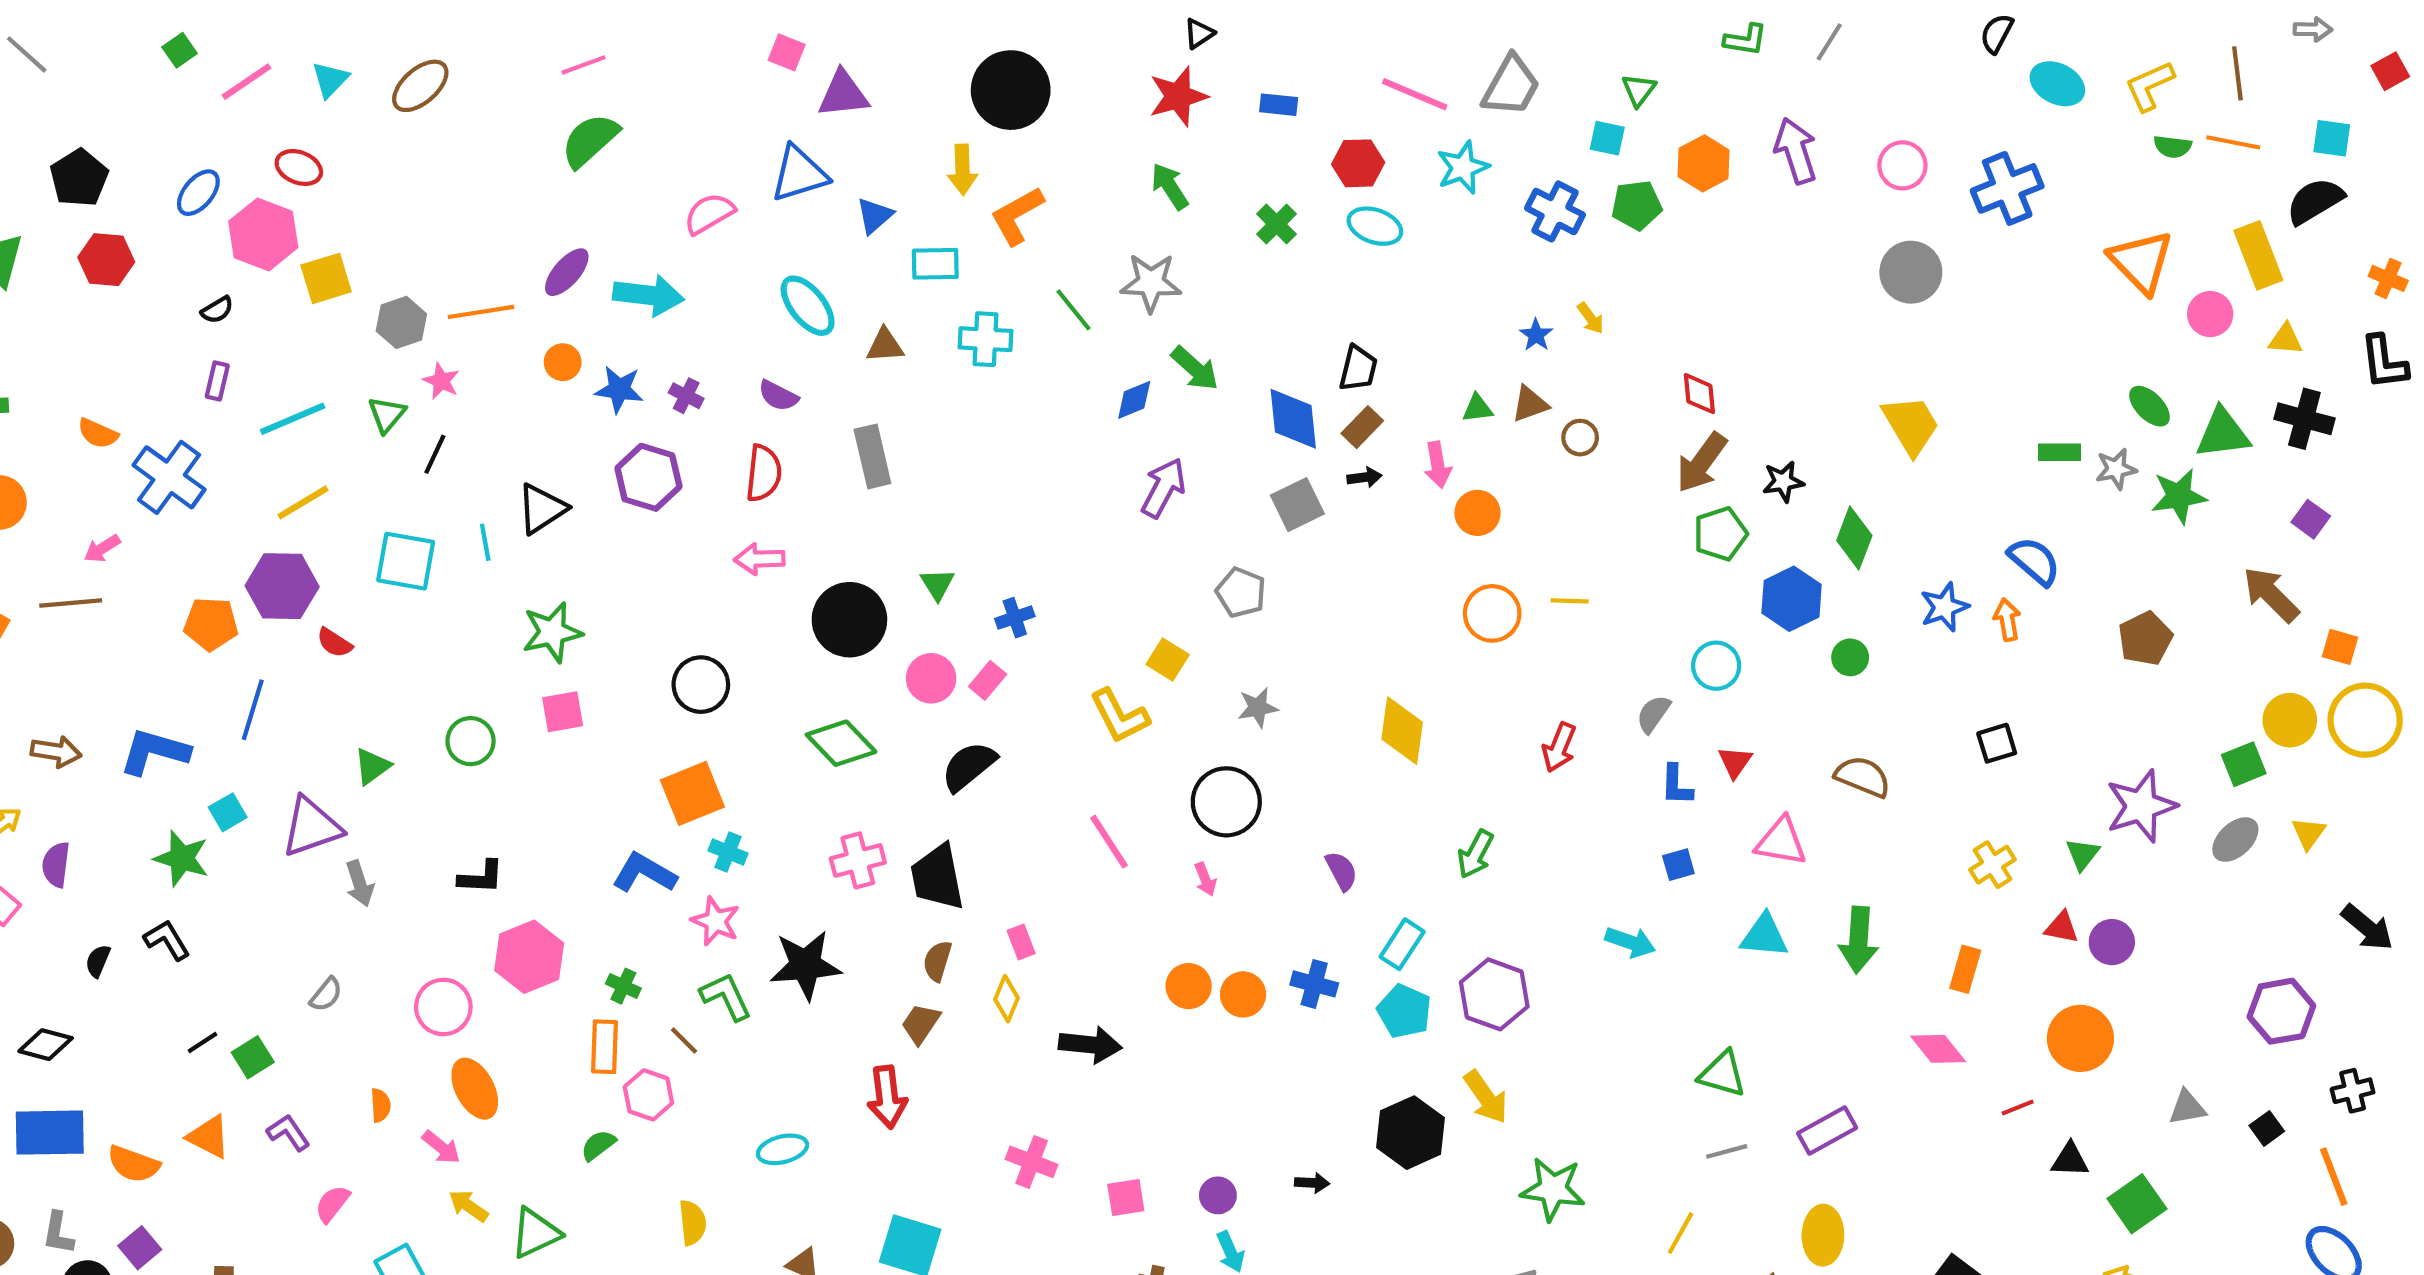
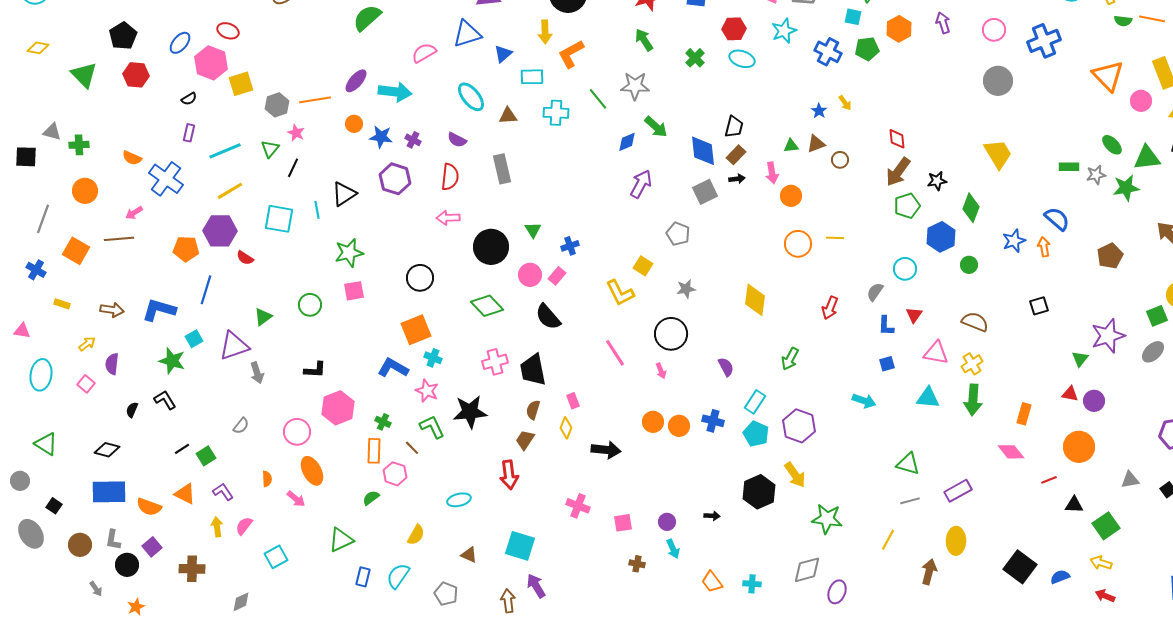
purple arrow: (1796, 151) -> (943, 23), size x0.7
black semicircle: (969, 766) -> (548, 317), turned -92
yellow cross: (1992, 865) -> (972, 364), moved
yellow arrow: (468, 1206) -> (217, 527), moved, turned 48
yellow semicircle: (692, 1223) -> (416, 535), turned 35

